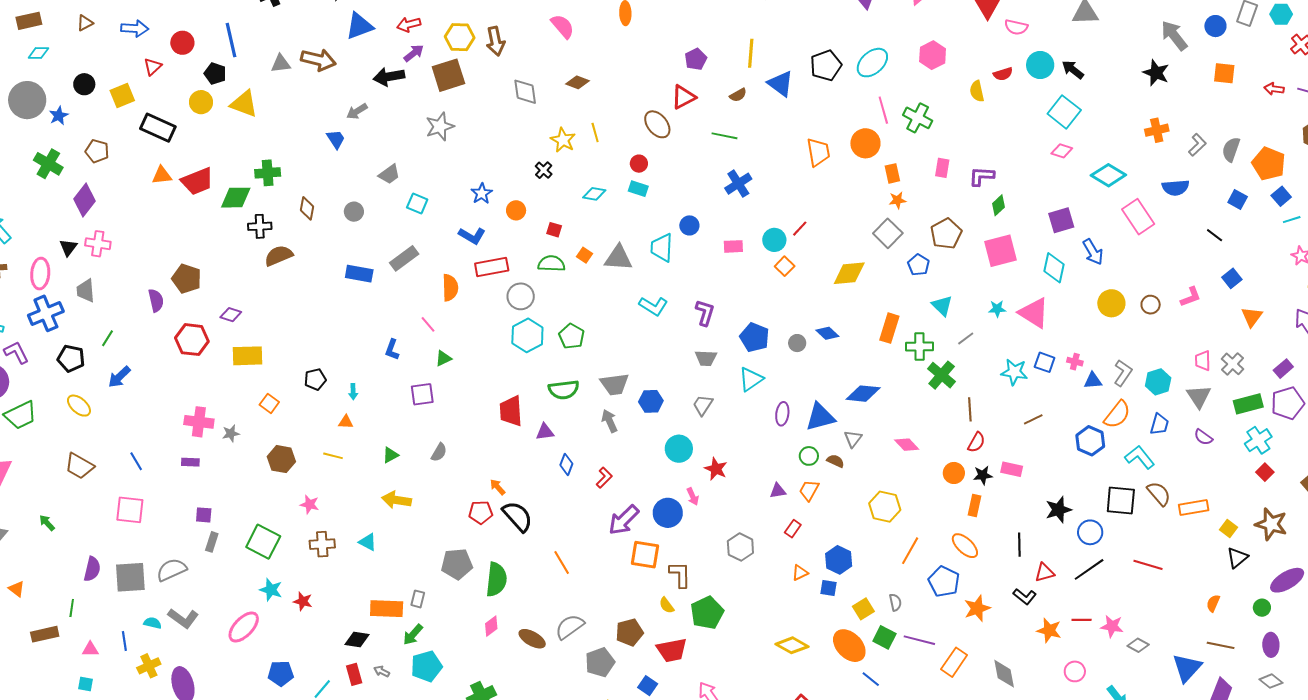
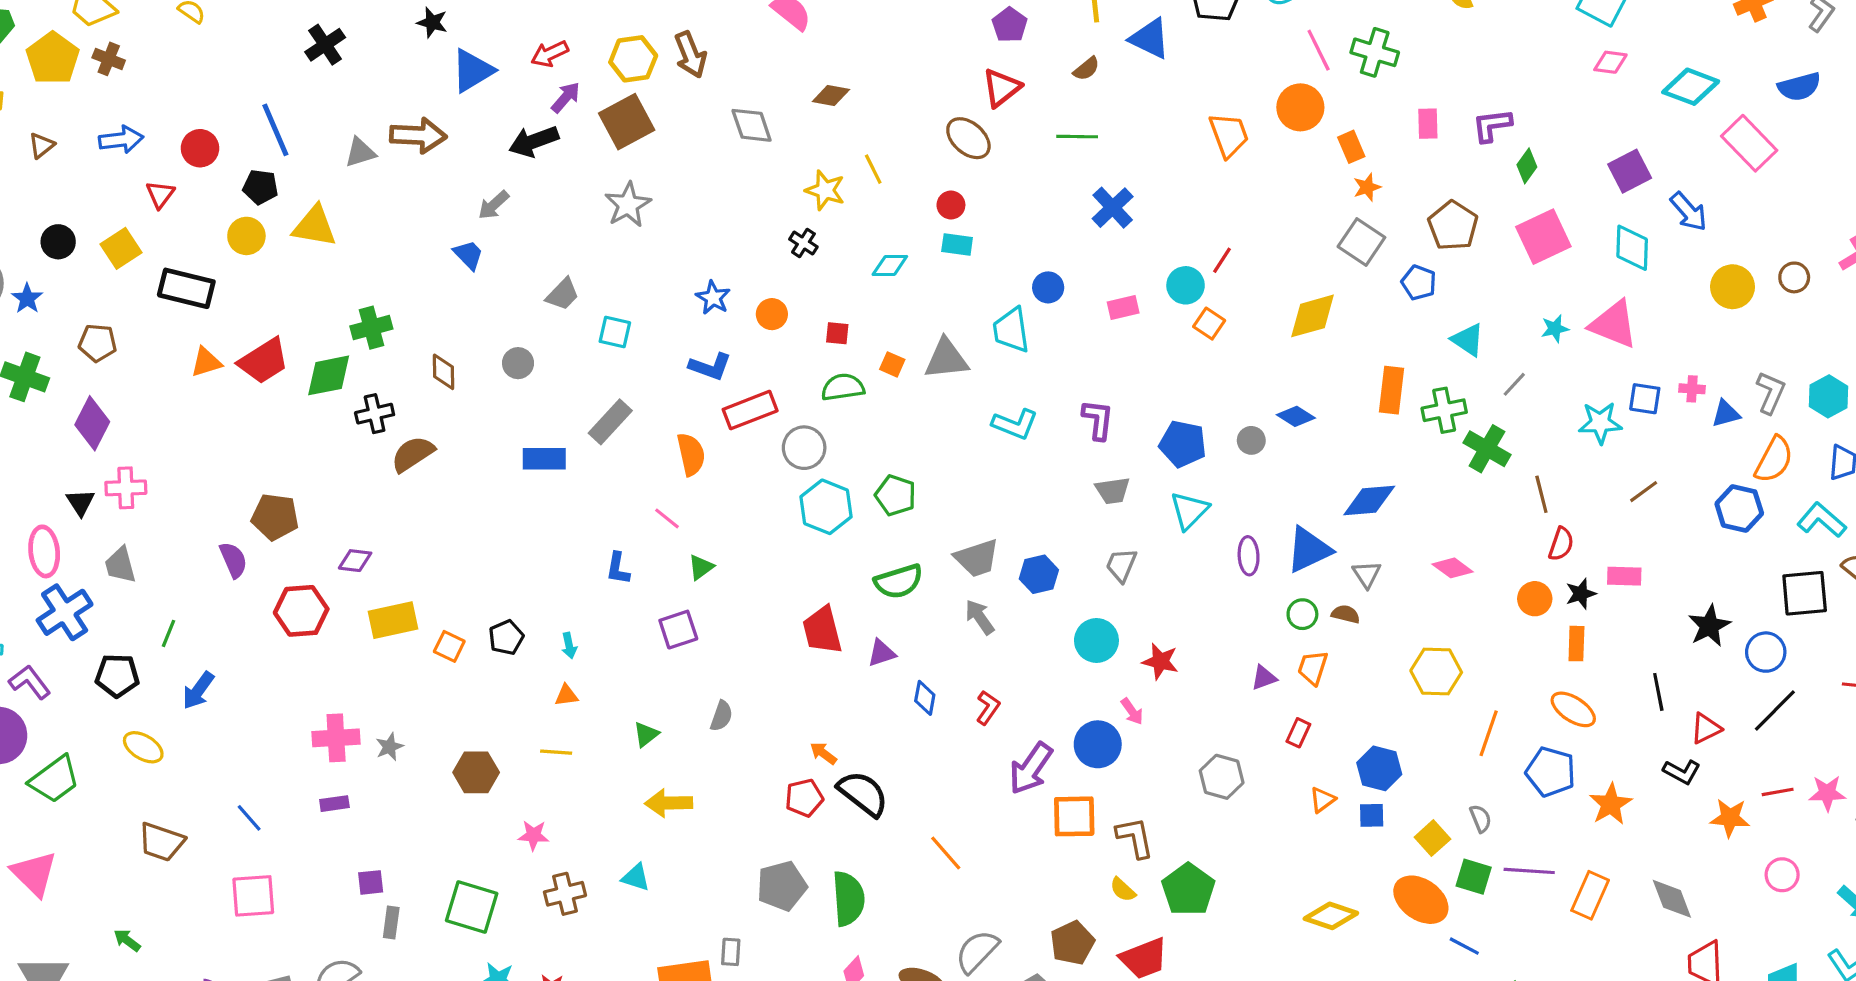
orange square: (269, 403) -> (449, 646), moved

